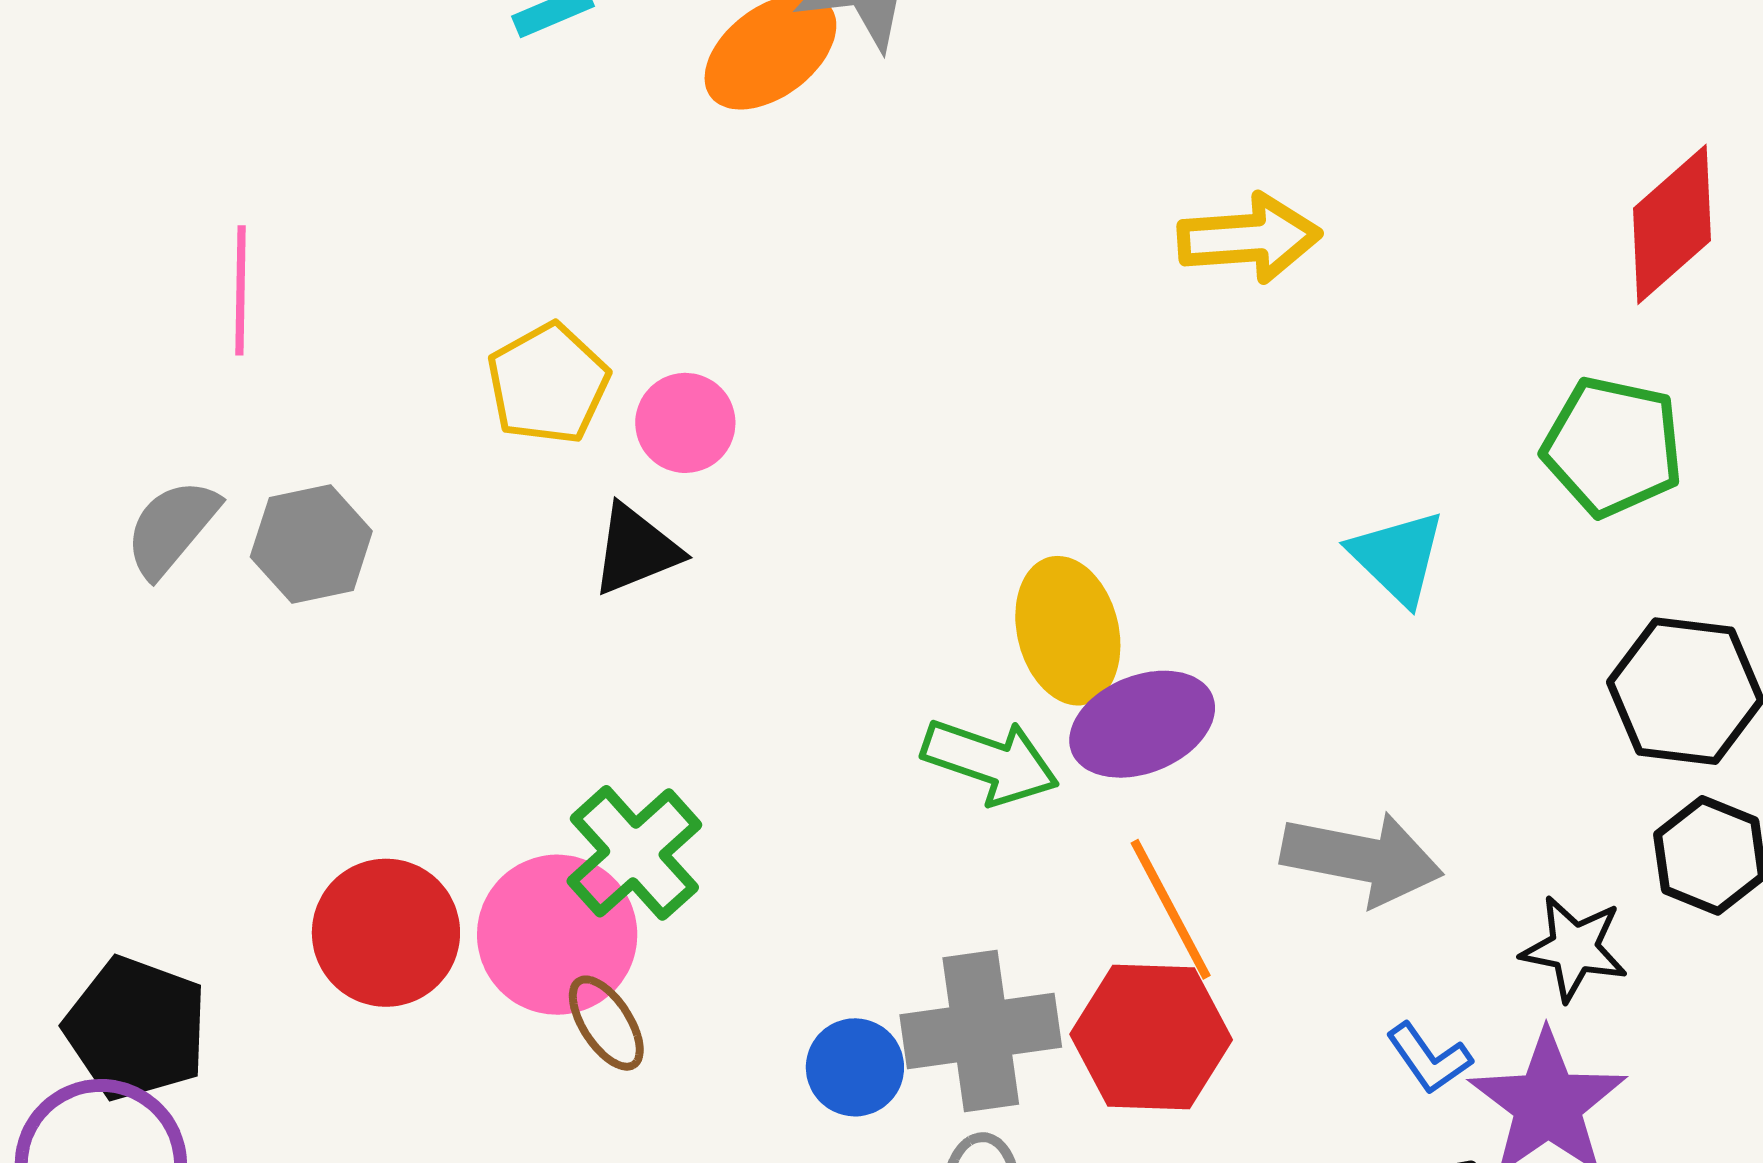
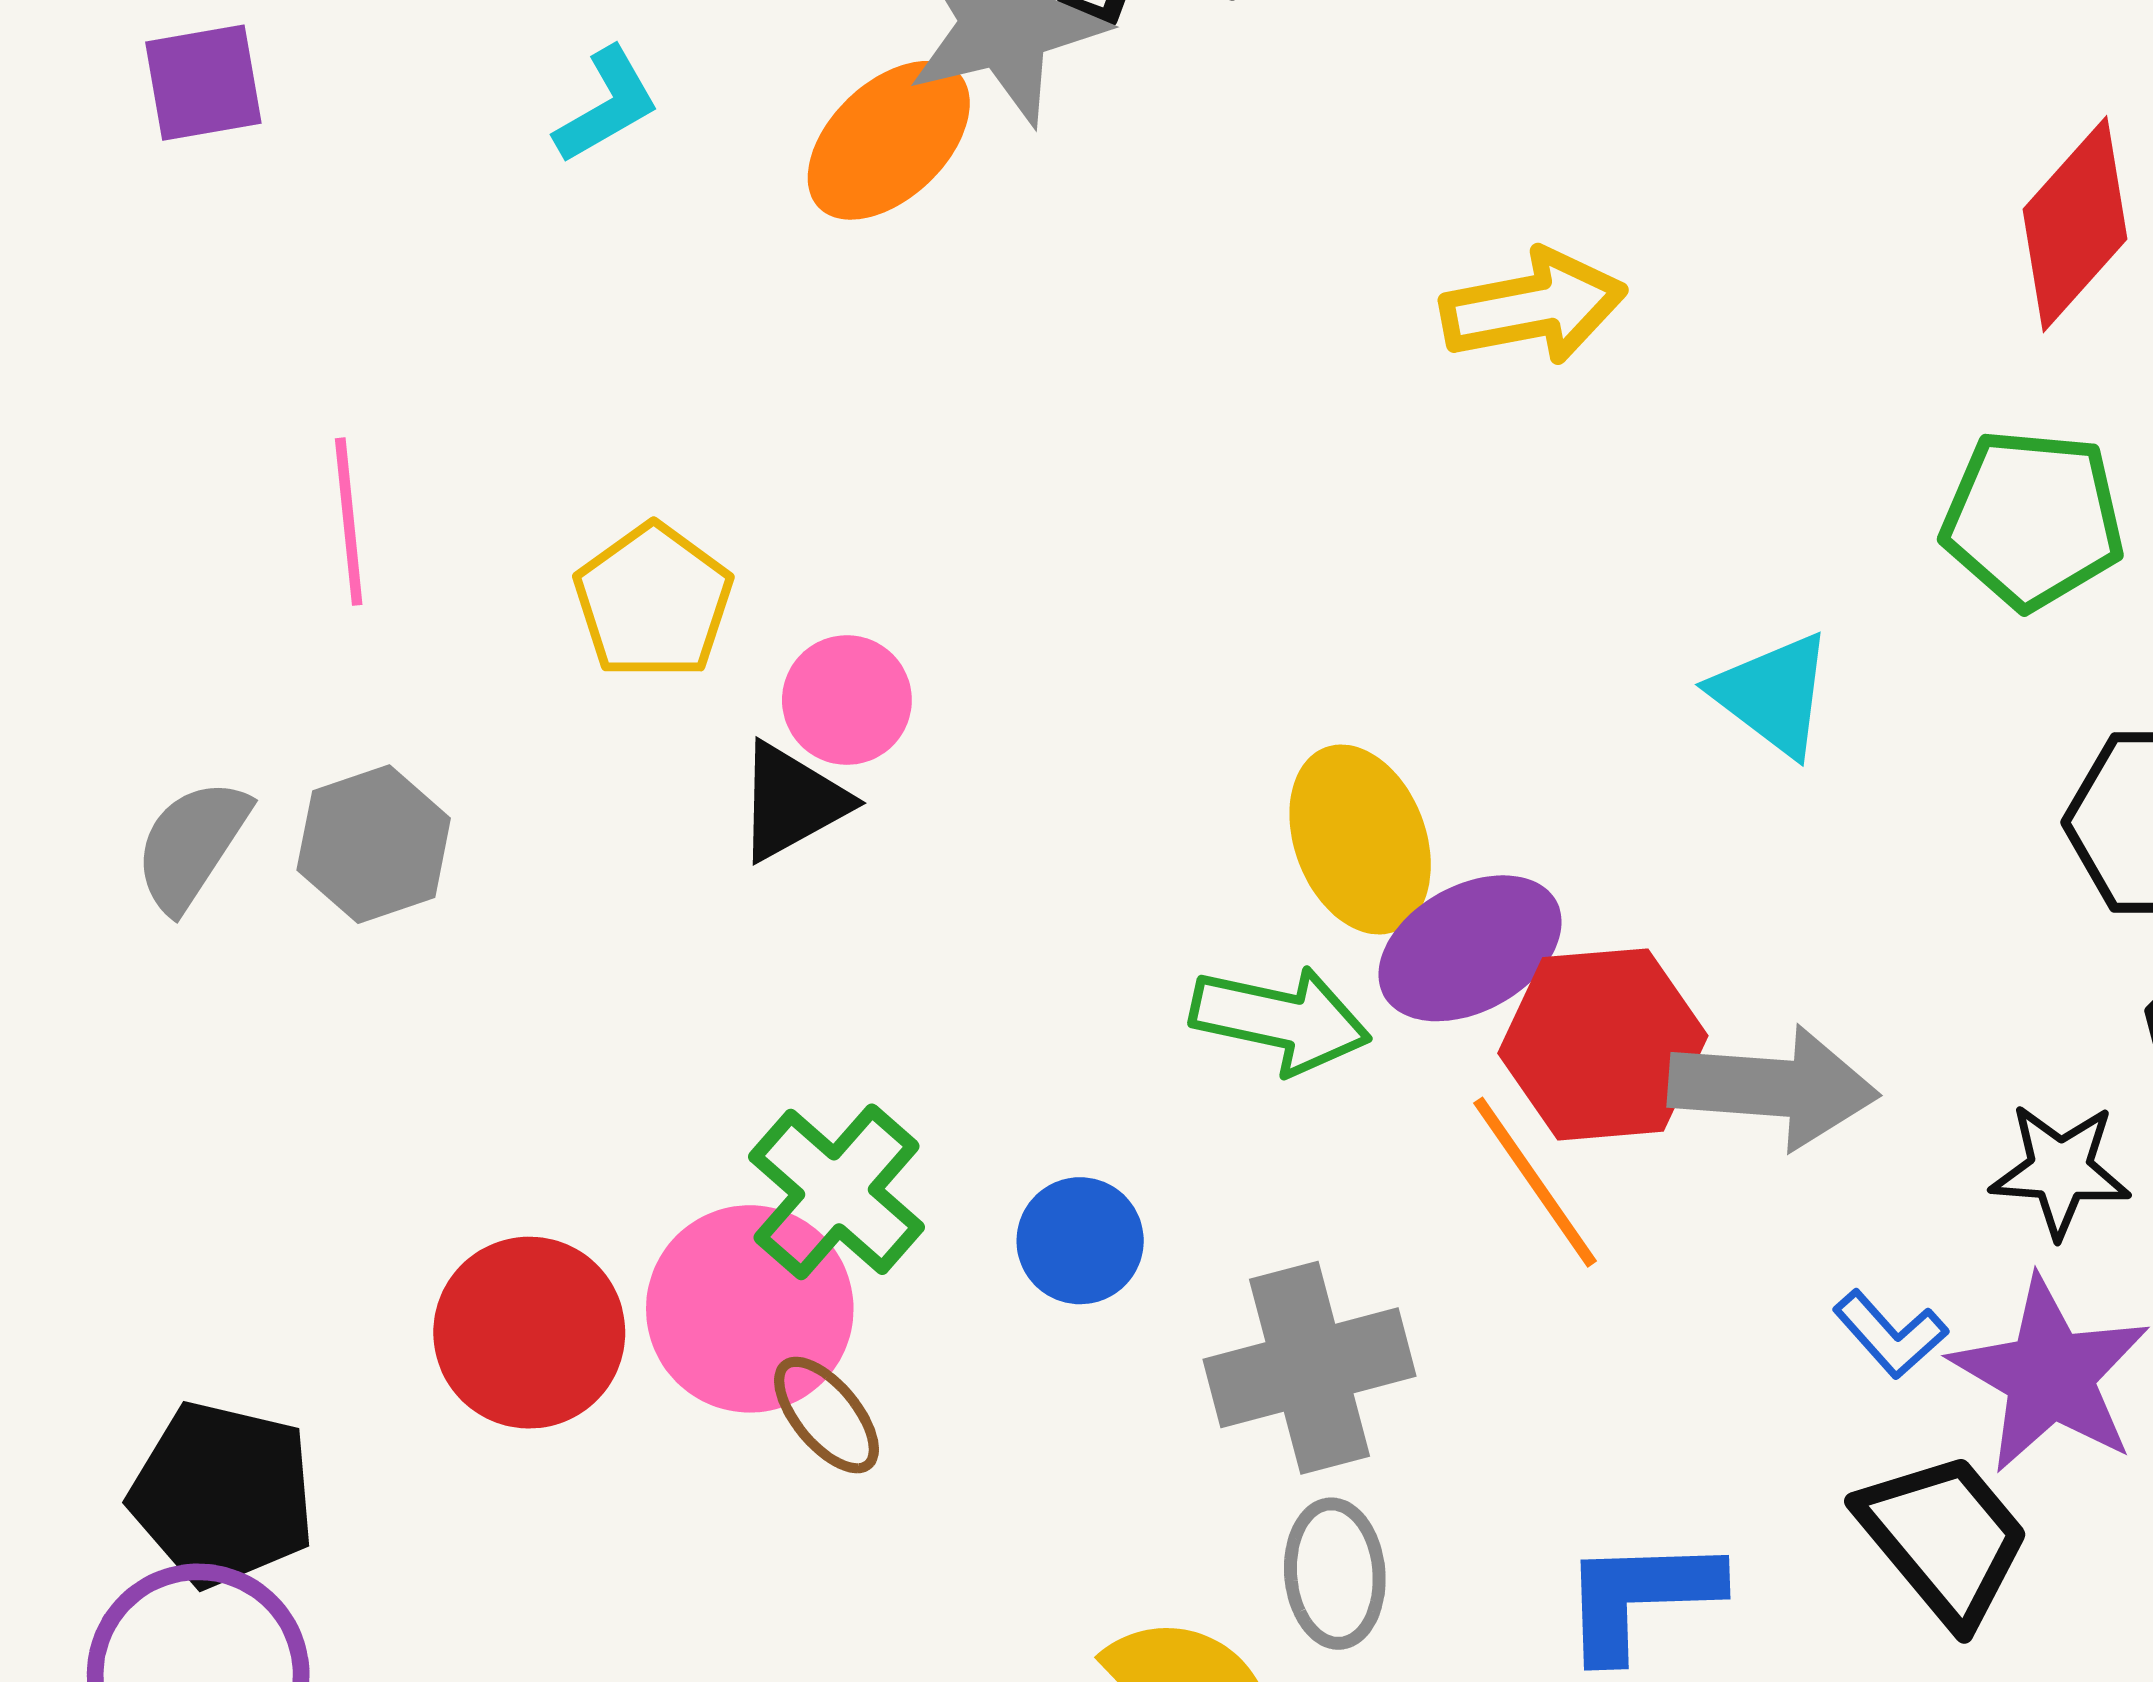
pink line: (240, 290) -> (349, 522), moved
pink circle: (685, 423) -> (847, 700), moved
red hexagon: (1151, 1037) -> (1603, 1044), moved
blue circle: (855, 1067) -> (1080, 1241), moved

